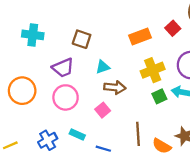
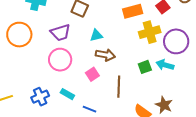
yellow cross: (153, 70) -> (150, 32), moved
orange circle: (22, 91) -> (19, 35), moved
brown line: (138, 134) -> (119, 87), moved

